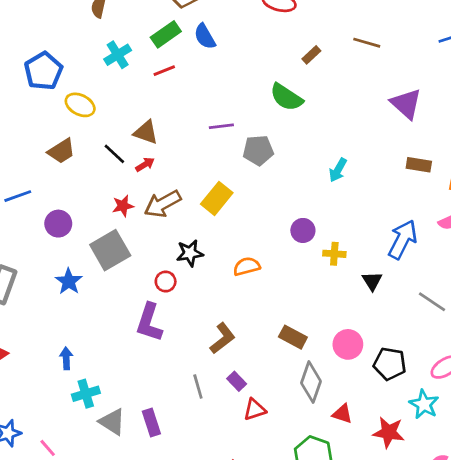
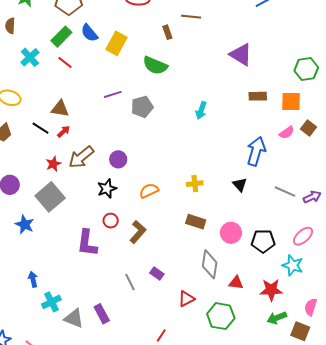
brown line: (367, 43) -> (191, 17), moved
brown rectangle: (311, 55) -> (167, 32), turned -56
red line: (164, 71) -> (65, 63), turned 70
yellow rectangle: (217, 198) -> (117, 43), moved
purple circle: (303, 230) -> (118, 159), moved
yellow cross: (334, 254) -> (195, 184), moved
red circle: (166, 282) -> (111, 221), moved
brown rectangle: (293, 337) -> (196, 222), moved
brown L-shape: (222, 338) -> (138, 232), moved
red triangle: (255, 410) -> (186, 299), moved

